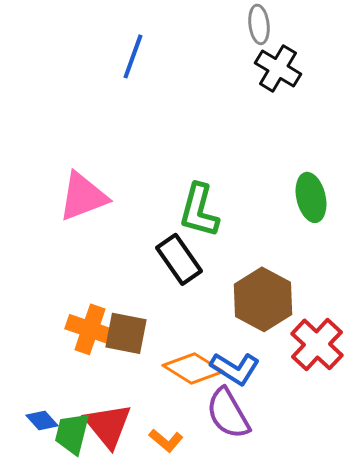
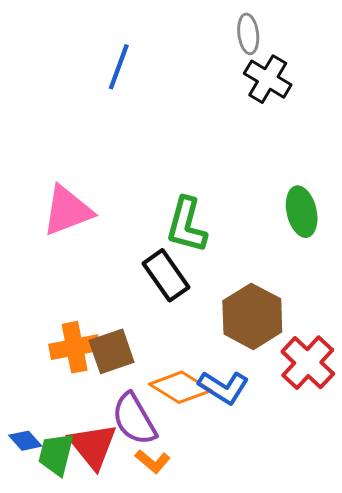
orange cross: (90, 329) -> (75, 347), turned -30
brown square: (126, 333) -> (112, 351), turned -30
purple semicircle: (228, 413) -> (134, 419), moved

